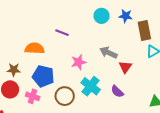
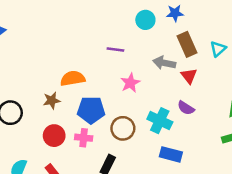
brown rectangle: (144, 30) -> (187, 44), moved
purple line: (62, 33) -> (115, 50), moved
brown star: (14, 70) -> (52, 100), moved
cyan cross: (91, 86) -> (160, 121), moved

